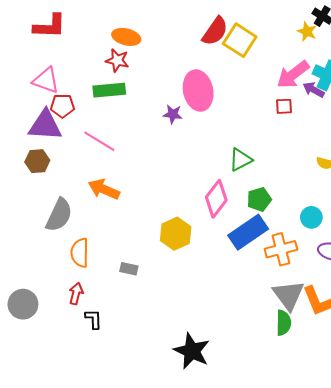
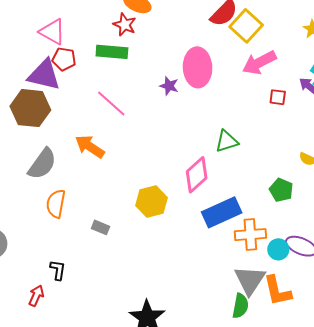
pink arrow: (293, 75) -> (259, 63), moved
pink line: (99, 141) -> (111, 104), moved
brown hexagon: (37, 161) -> (30, 108), size x1.6
green pentagon: (259, 199) -> (281, 190), moved, turned 30
cyan circle: (311, 217) -> (278, 249), moved
red arrow: (76, 294) -> (36, 296), moved

